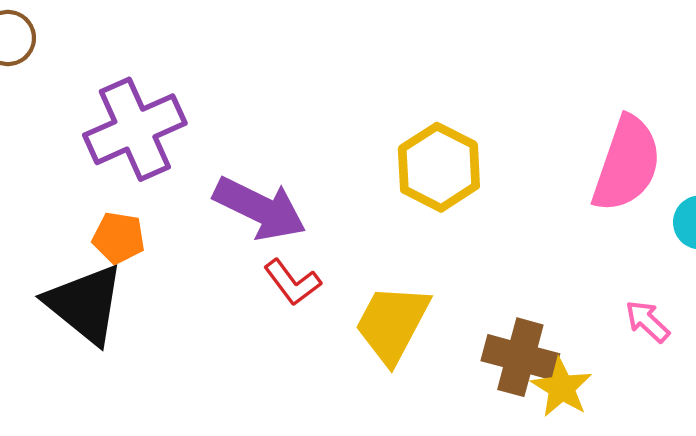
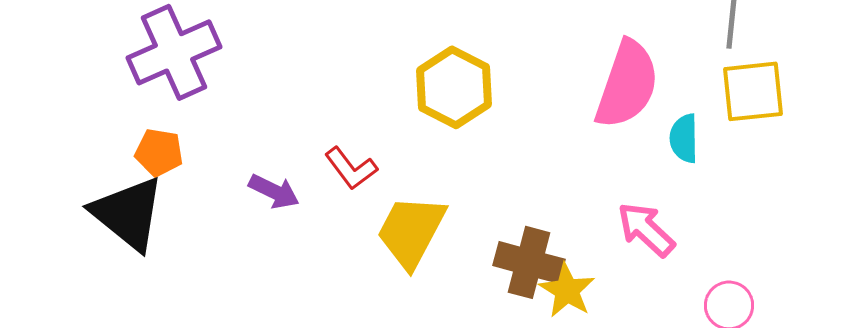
purple arrow: (260, 208) -> (274, 191), moved, size x0.6
red L-shape: (292, 282) -> (351, 168), moved
pink arrow: (647, 321) -> (646, 229), size x1.4

